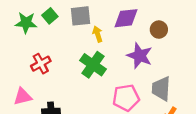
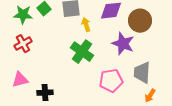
brown circle: (159, 30) -> (140, 21), size x1.5
red cross: (41, 64) -> (23, 44), moved

